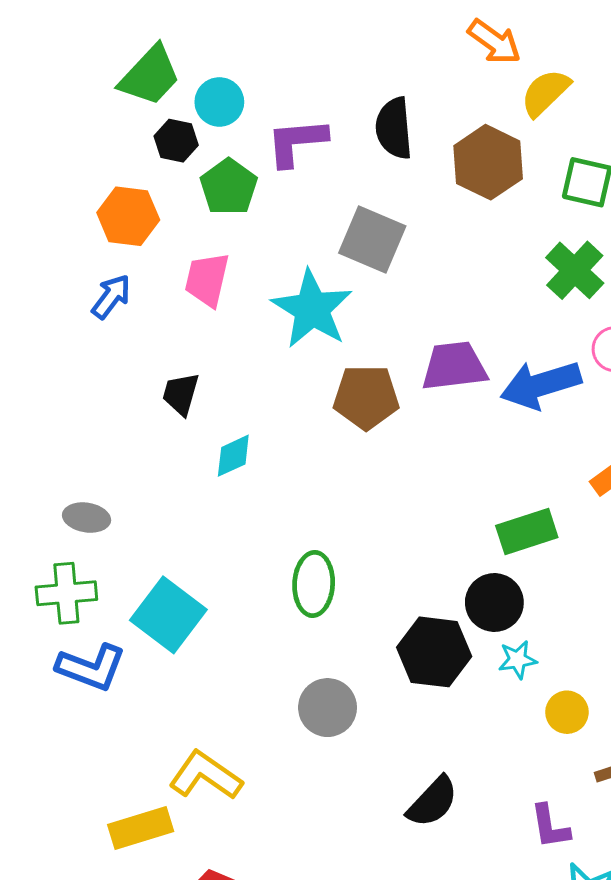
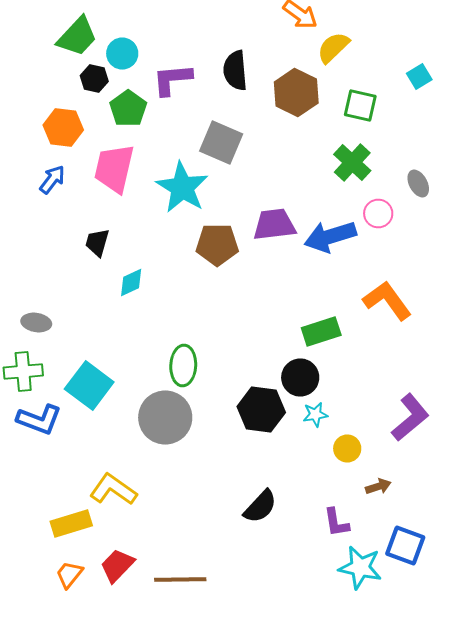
pink trapezoid: (207, 280) -> (114, 168), size x1.4
gray circle: (328, 708) -> (165, 418), moved, size x1.4

